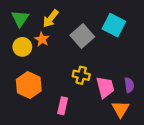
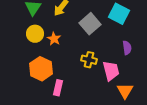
orange star: (42, 39) -> (54, 39), moved
purple semicircle: (129, 85) -> (127, 48), moved
pink rectangle: (63, 106) -> (58, 88), moved

